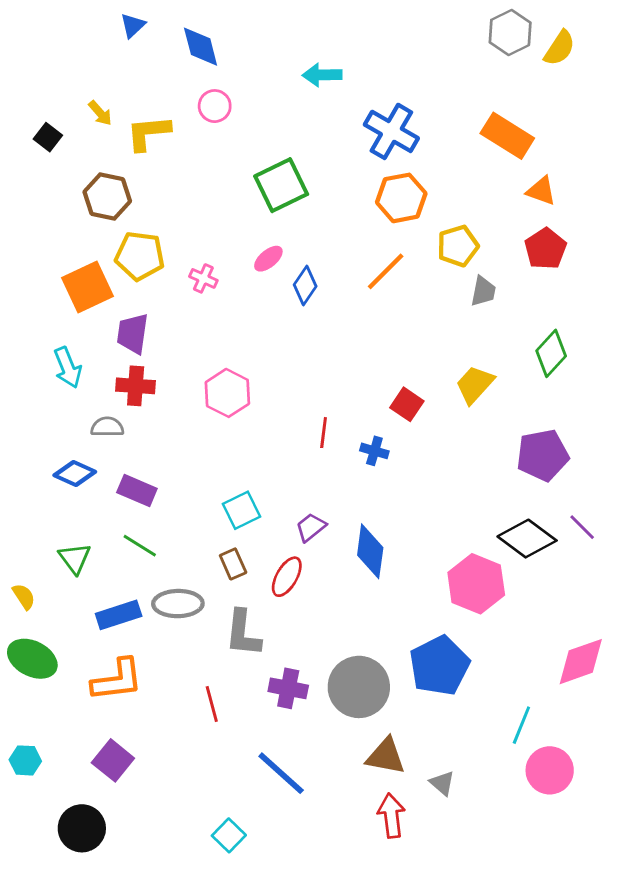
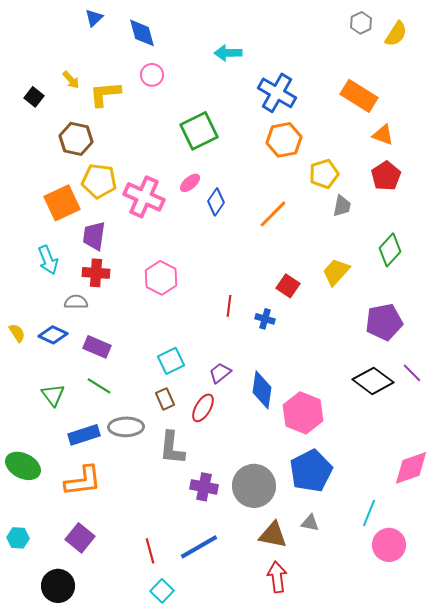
gray hexagon: (510, 33) -> (361, 23), size x0.7
orange line: (386, 271) -> (273, 214), moved
pink cross: (203, 278) -> (144, 197), size x2.0
pink hexagon: (476, 584) -> (303, 413), moved
yellow semicircle: (24, 596) -> (17, 333), moved
red line: (212, 704) -> (150, 551), moved
blue line: (281, 773) -> (199, 547), turned -72
gray triangle: (442, 783) -> (310, 523), moved, turned -30

